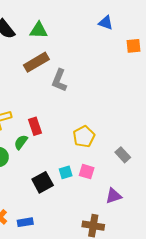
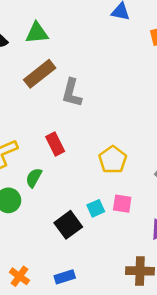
red rectangle: (35, 126) -> (55, 144), moved
blue rectangle: (25, 222) -> (65, 277), moved

